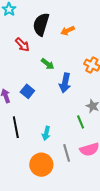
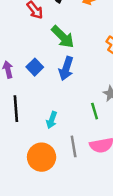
green arrow: (48, 64) -> (63, 37), size x1.5
blue arrow: (65, 83) -> (66, 69), moved

